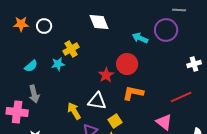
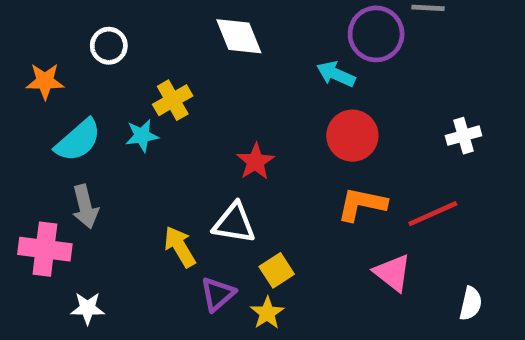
orange star: (21, 24) -> (45, 81), moved
purple circle: (166, 30) -> (376, 34), moved
red circle: (127, 64) -> (352, 136), moved
cyan semicircle: (31, 66) -> (78, 140), size x1.5
orange L-shape: (133, 93) -> (362, 204), moved

